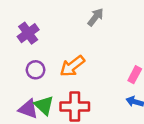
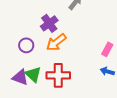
purple cross: (28, 33) -> (49, 23), moved

